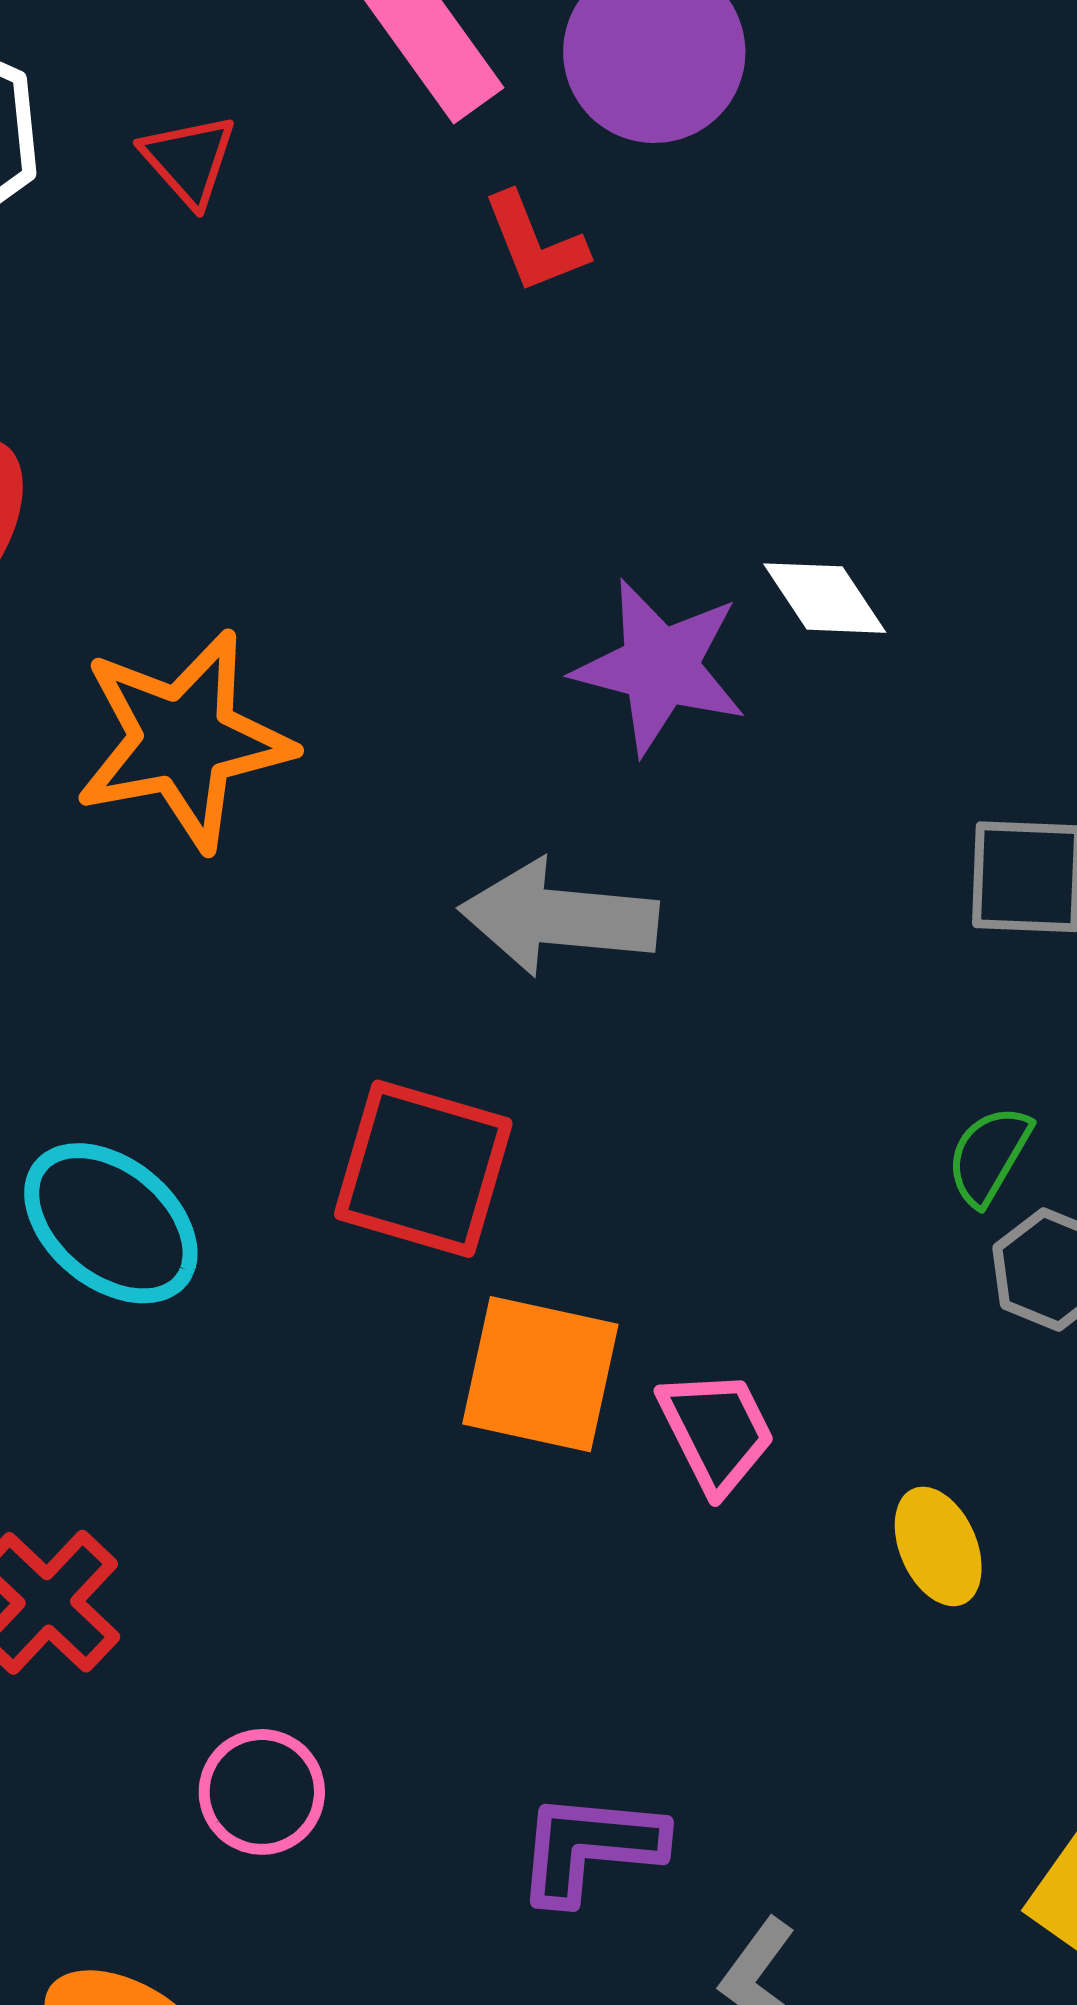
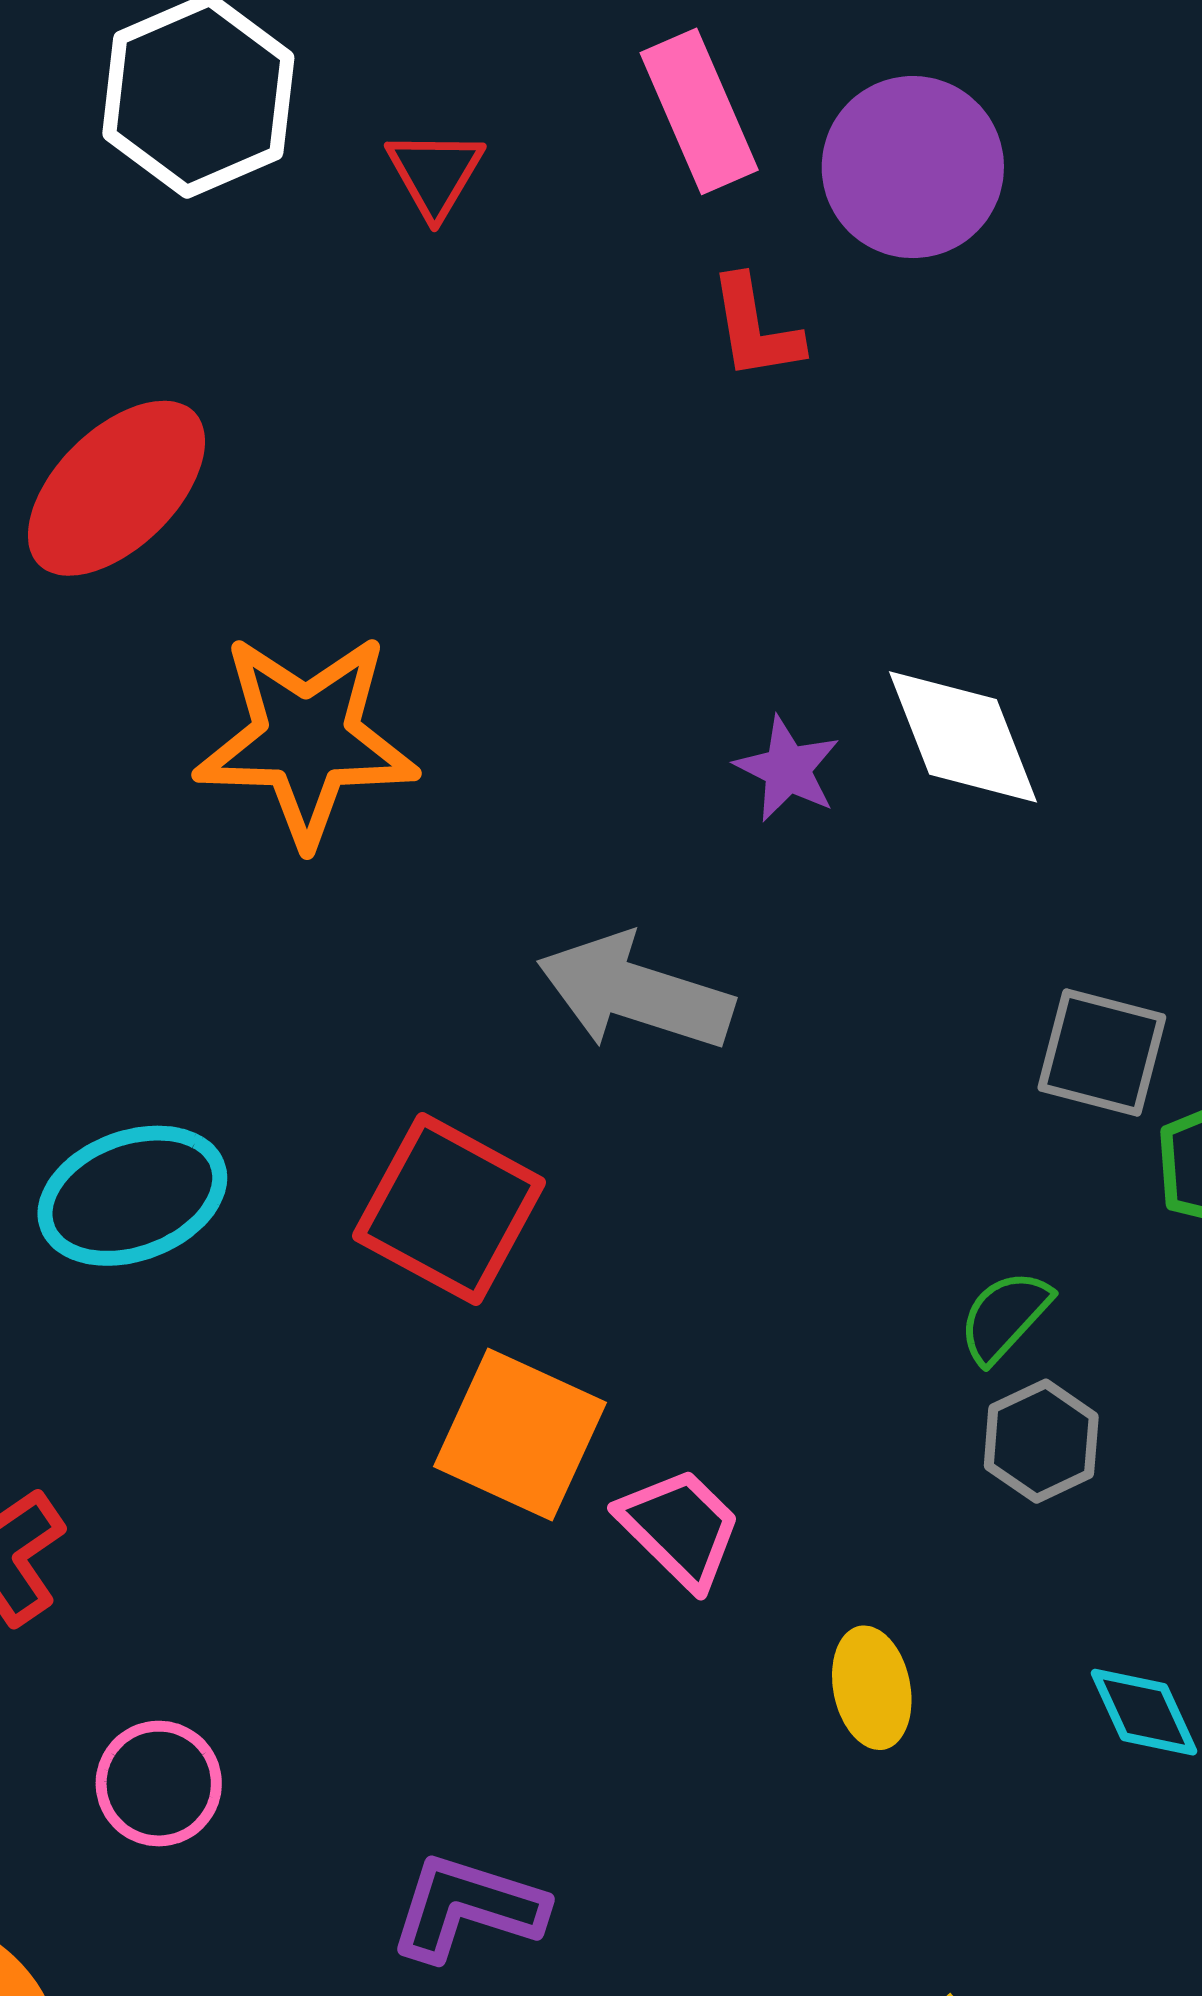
white diamond: (825, 598) -> (963, 737), size x1.4
purple star: (660, 667) -> (787, 769), size x0.6
cyan ellipse: (111, 1223) -> (132, 1196), turned -72
pink trapezoid: (717, 1431) -> (680, 1528), turned -31

